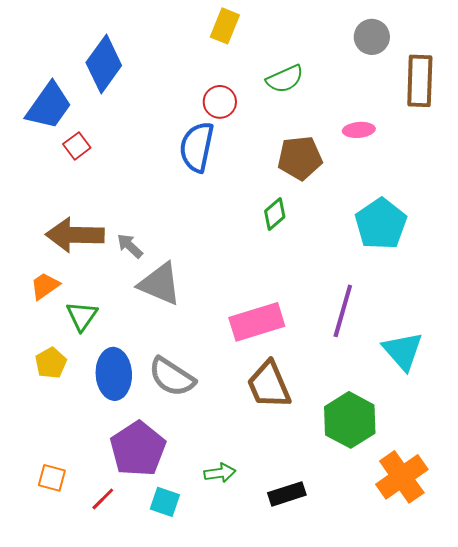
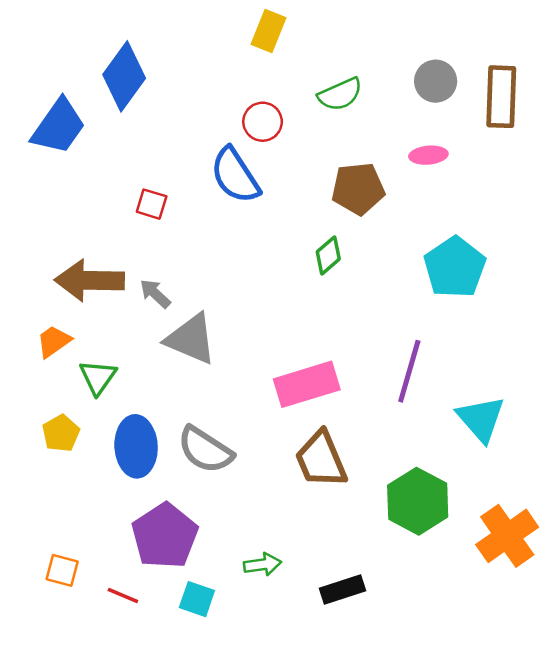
gray circle: (372, 37) -> (436, 81), moved
red square: (77, 146) -> (152, 204), moved, turned -36
blue semicircle: (197, 147) -> (235, 175), turned -45
orange cross: (402, 477) -> (507, 536), moved
red line: (103, 499) -> (123, 596), turned 68

